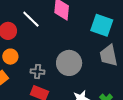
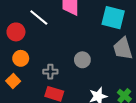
gray circle: (69, 63) -> (82, 60), size x0.6

